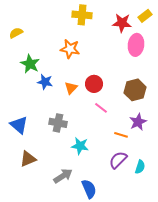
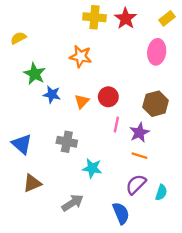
red star: (122, 23) -> (126, 18), moved, turned 30
pink line: (101, 108) -> (116, 124), turned 64
purple star: (138, 122) -> (139, 133), moved
blue semicircle: (89, 189) -> (121, 213), moved

